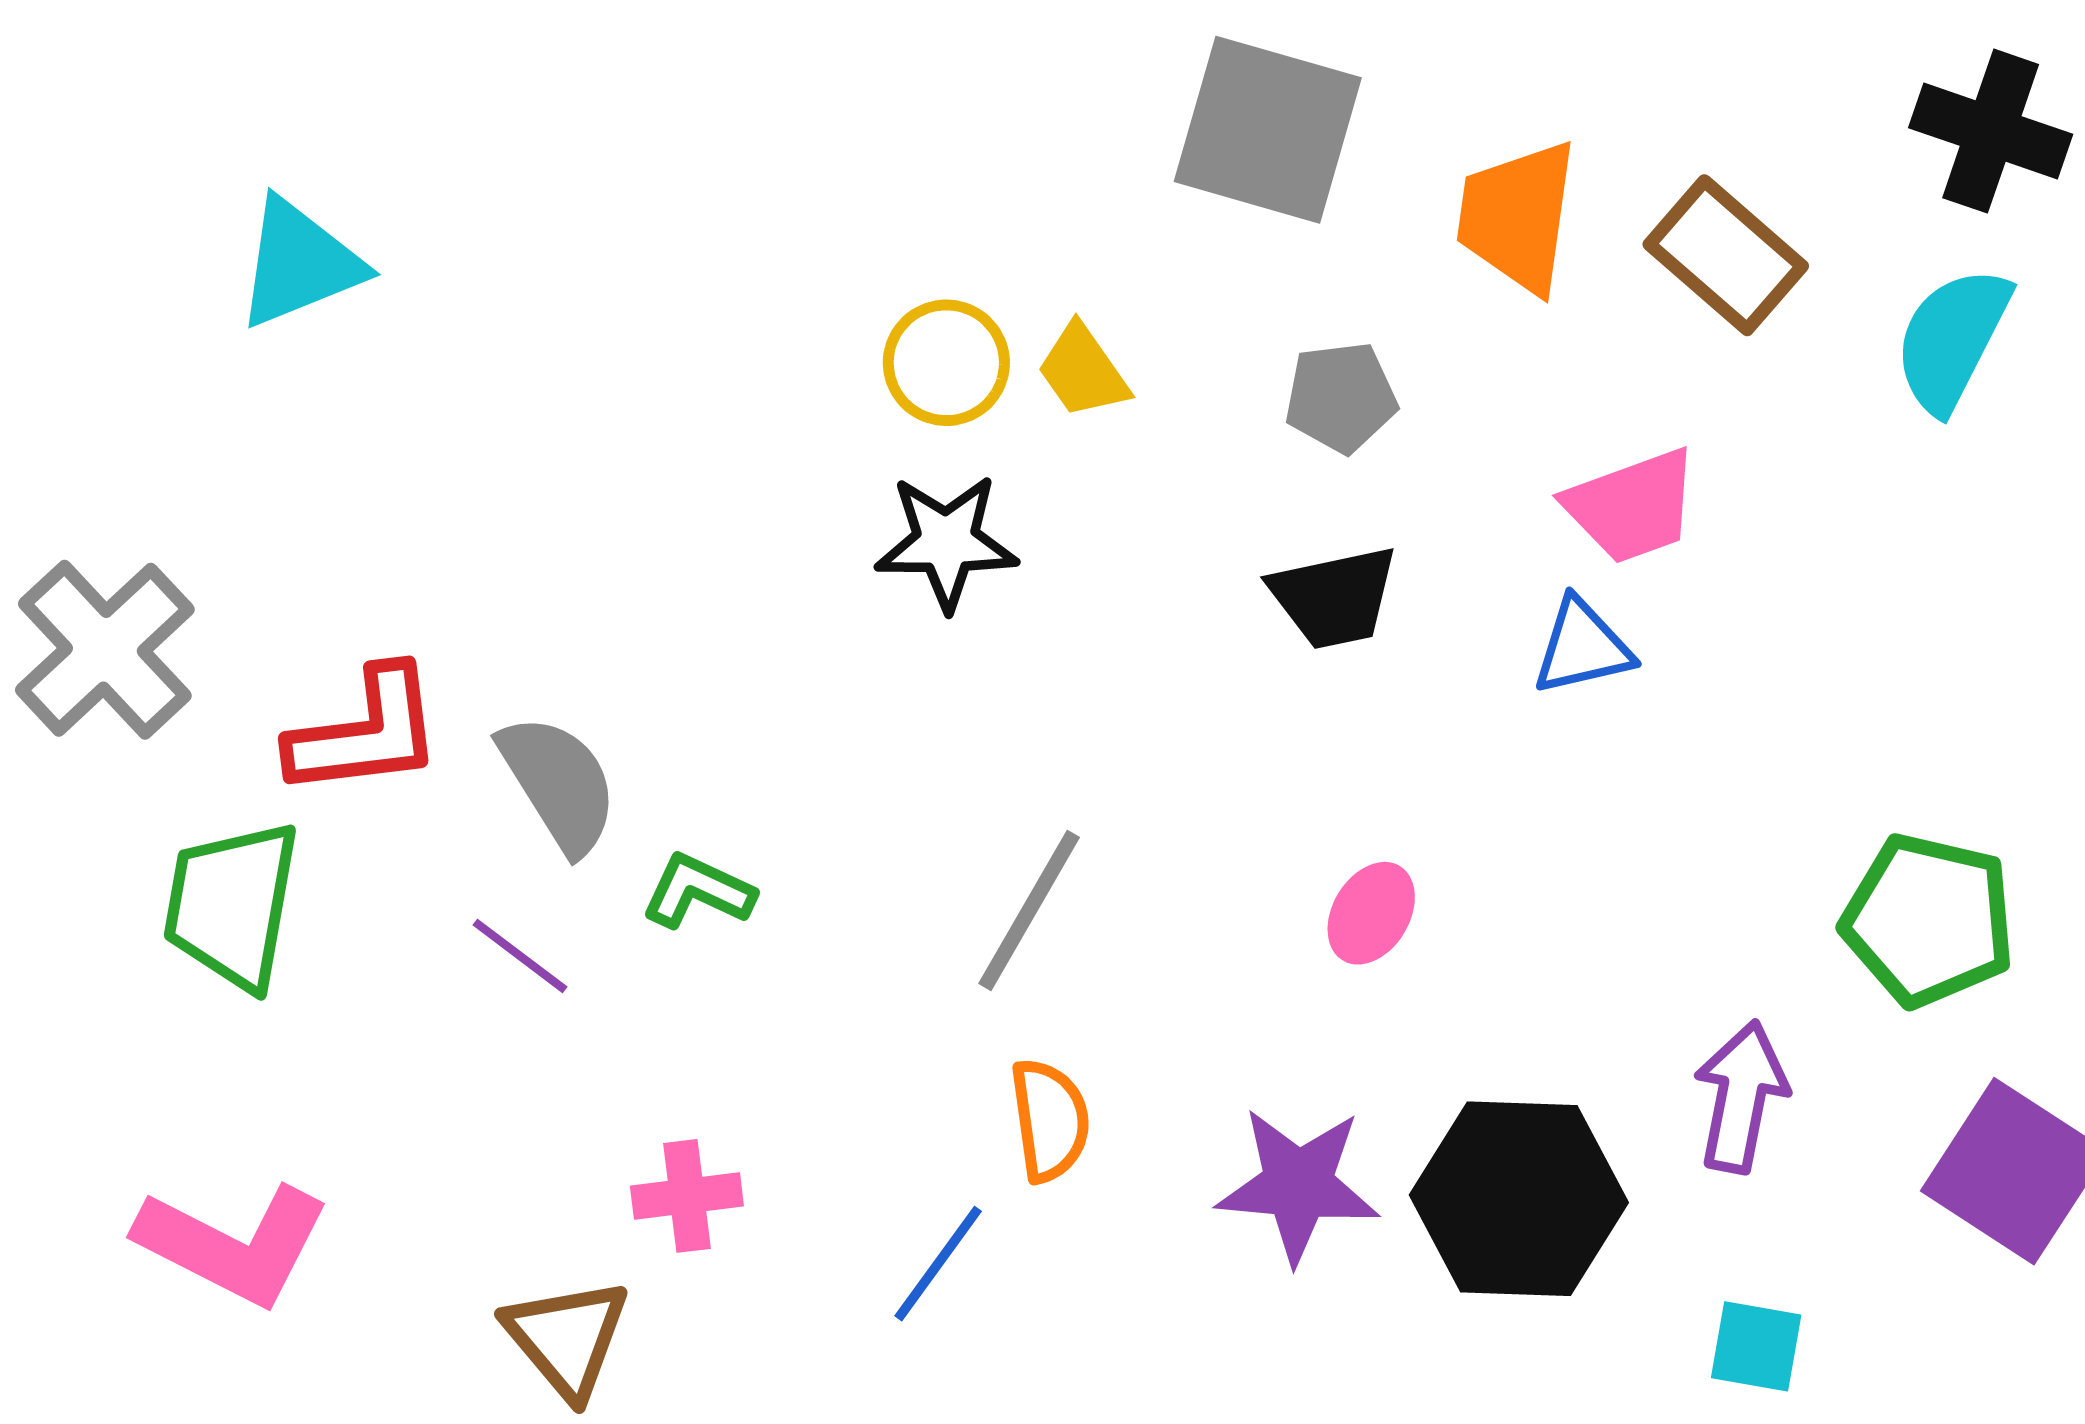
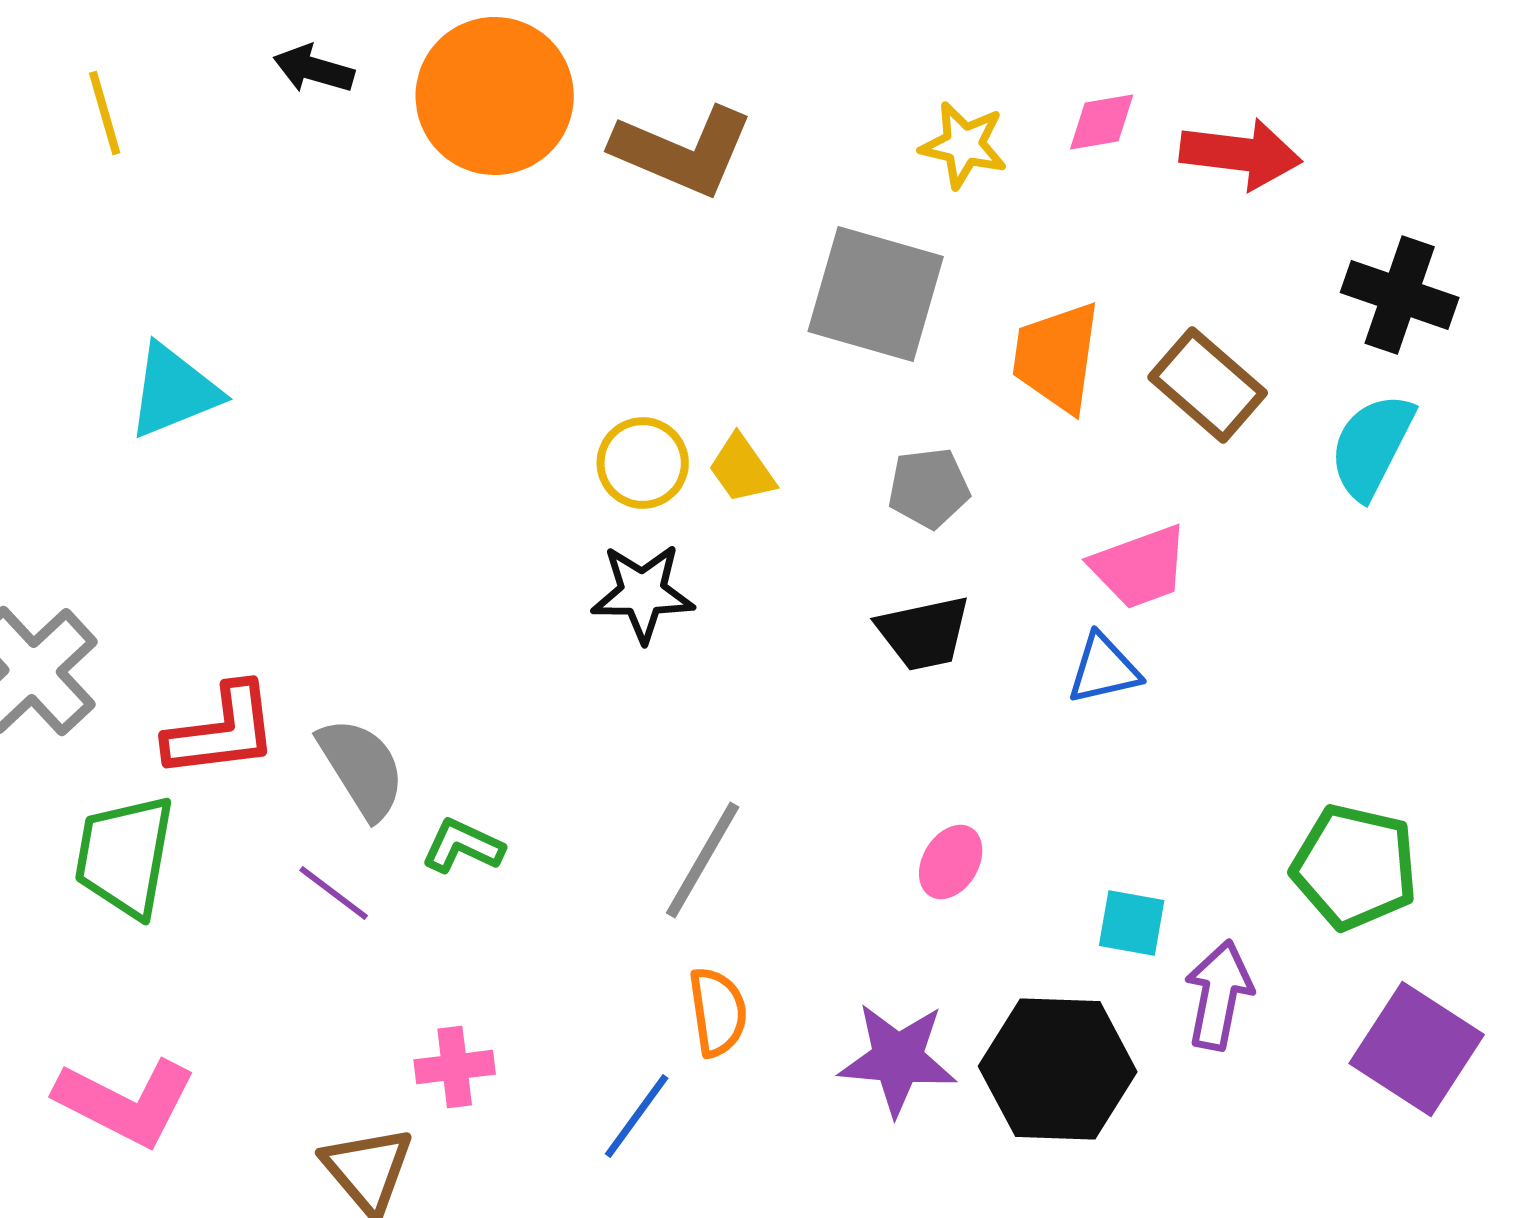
cyan square: (1756, 1346) -> (1132, 923), moved

